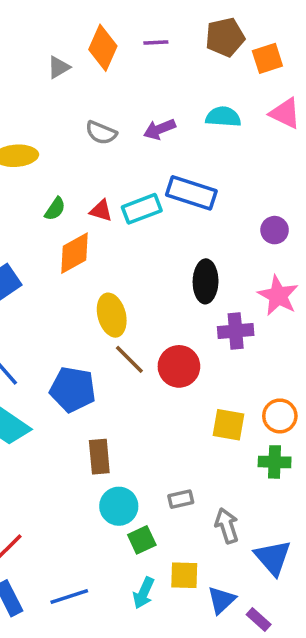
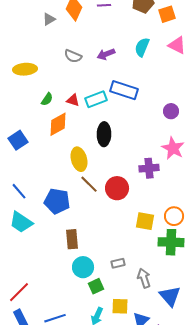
cyan semicircle: (223, 117) -> (142, 47), turned -72
black ellipse: (206, 281) -> (104, 134), moved
green cross: (275, 462) -> (171, 242), size x1.4

